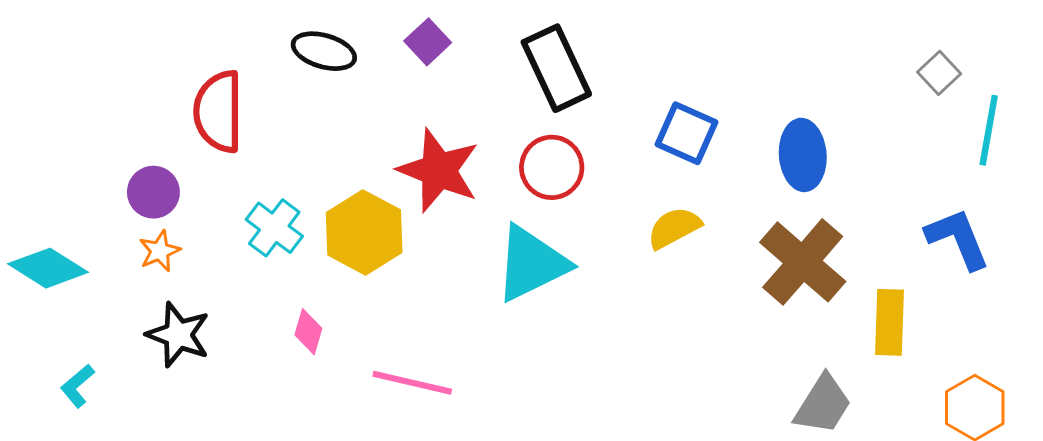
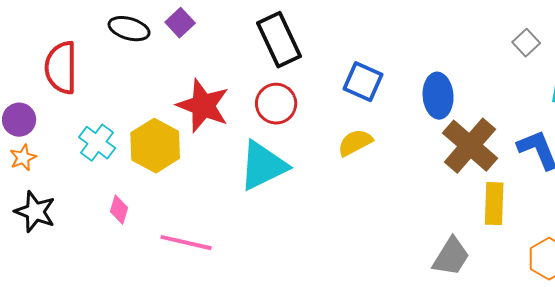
purple square: (428, 42) -> (180, 23), moved
brown cross: (803, 262) -> (470, 146), moved

